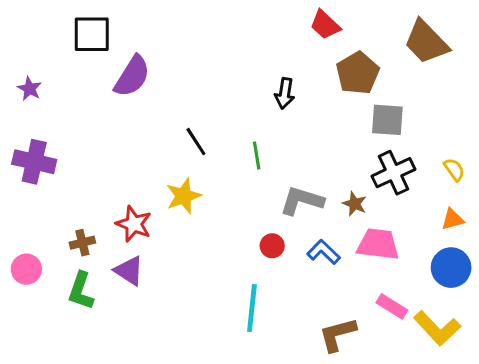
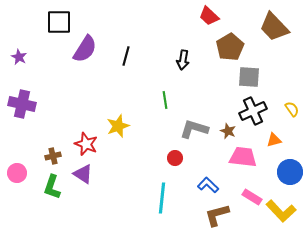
black line: (196, 142) -> (126, 56), moved, turned 48
orange triangle: (453, 219) -> (274, 140), moved
blue L-shape: (324, 252) -> (208, 185), moved

